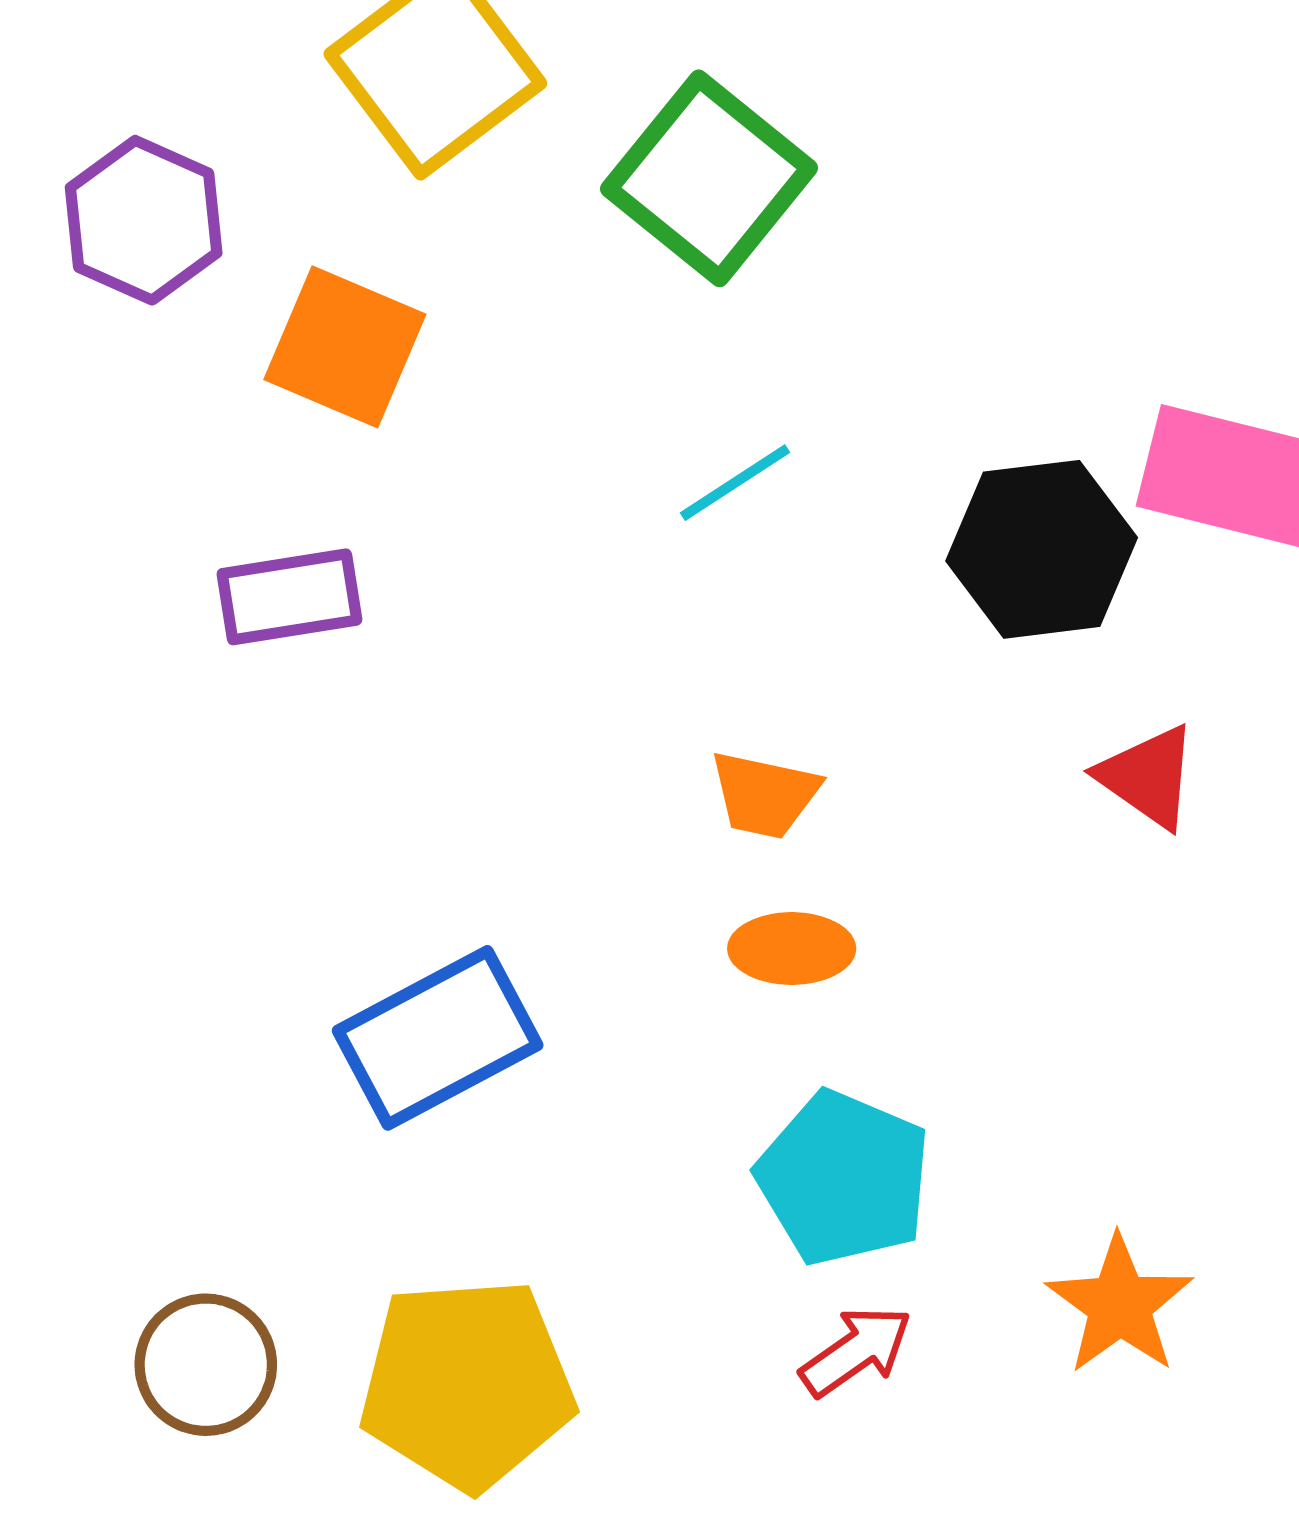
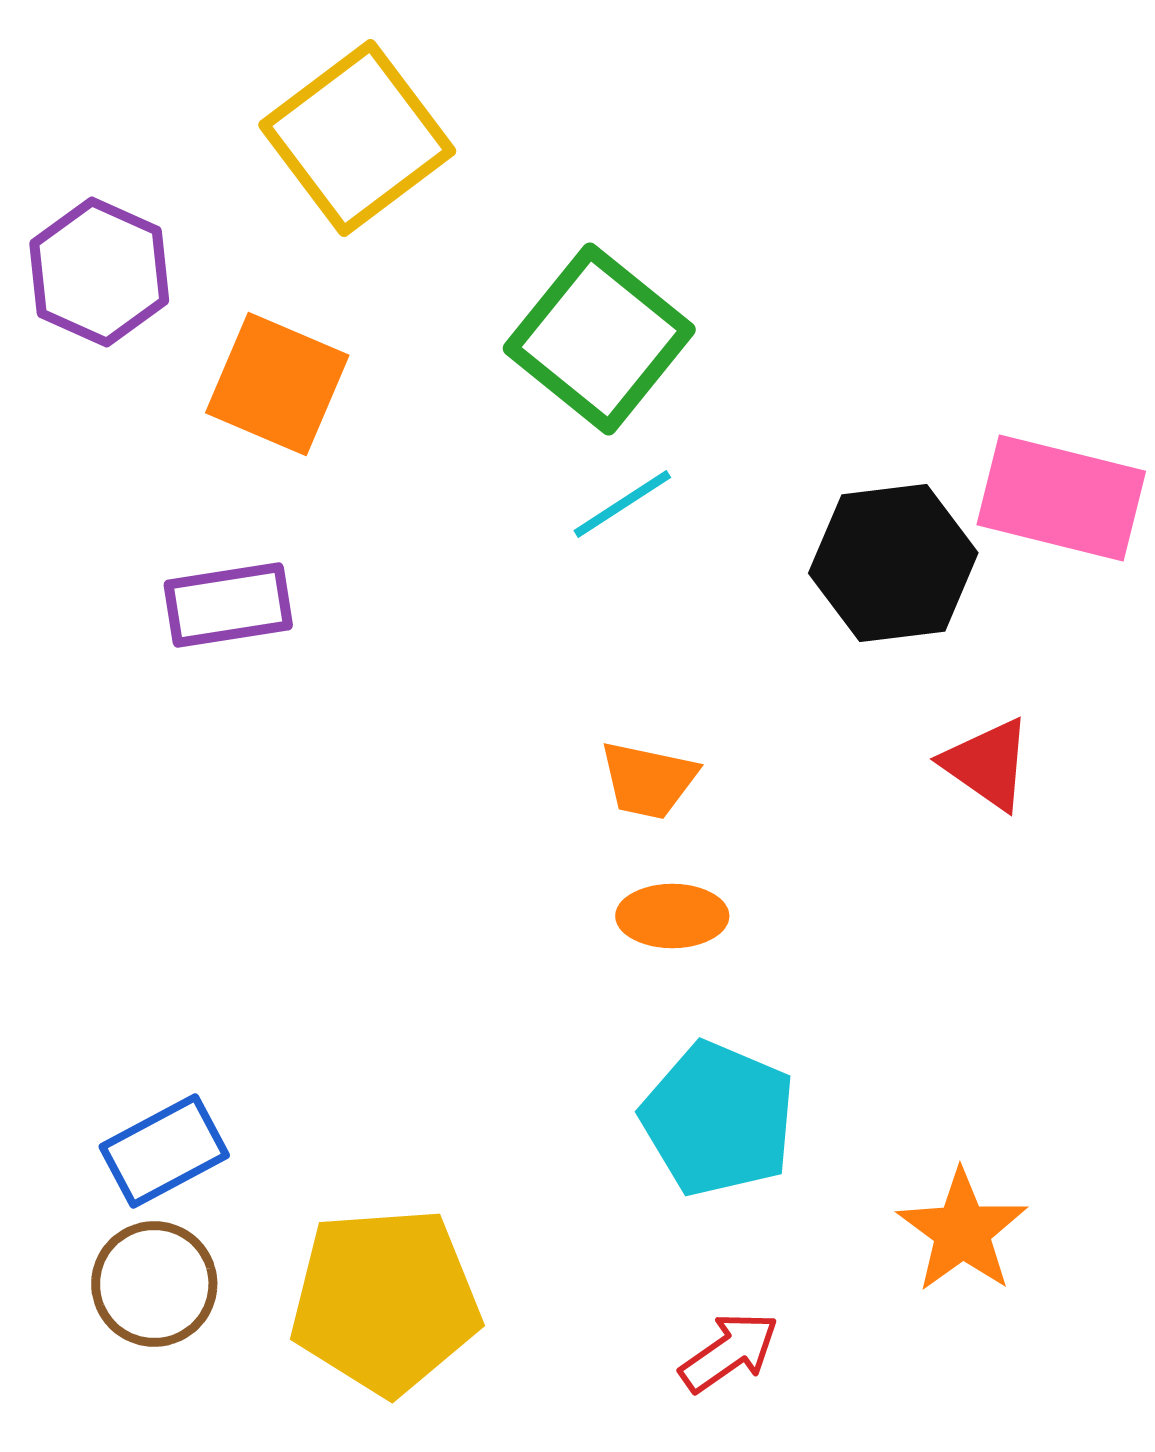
green square: (709, 178) -> (599, 339), moved
blue rectangle: (438, 1038) -> (164, 1151), moved, size x0.7
red arrow: (856, 1351) -> (729, 1352), moved

